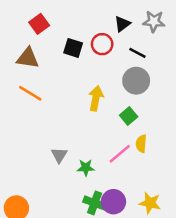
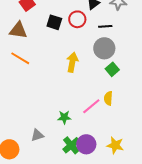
black line: (137, 53) -> (105, 26), turned -32
green square: (129, 116) -> (112, 69), moved
gray triangle: (59, 155) -> (37, 135), moved, turned 40
green cross: (95, 203) -> (71, 145), turned 30

